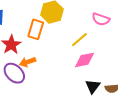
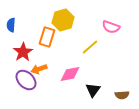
pink diamond: (85, 60) -> (70, 74), moved
black triangle: (93, 86) -> (93, 90), moved

